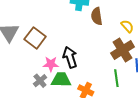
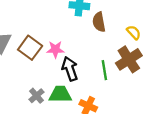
pink star: (51, 64) -> (55, 49), moved
green line: (116, 78) -> (104, 70), moved

